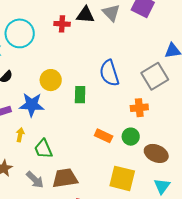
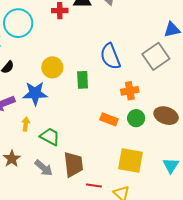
orange cross: (139, 108) -> (130, 91), moved
green trapezoid: (43, 149) -> (50, 137), turned 145
brown ellipse: (156, 153) -> (166, 116), moved
brown trapezoid: (65, 178) -> (73, 164), turned 96

